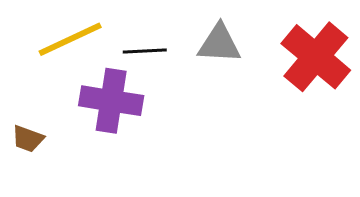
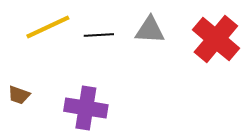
purple cross: (111, 101) -> (86, 108), moved

